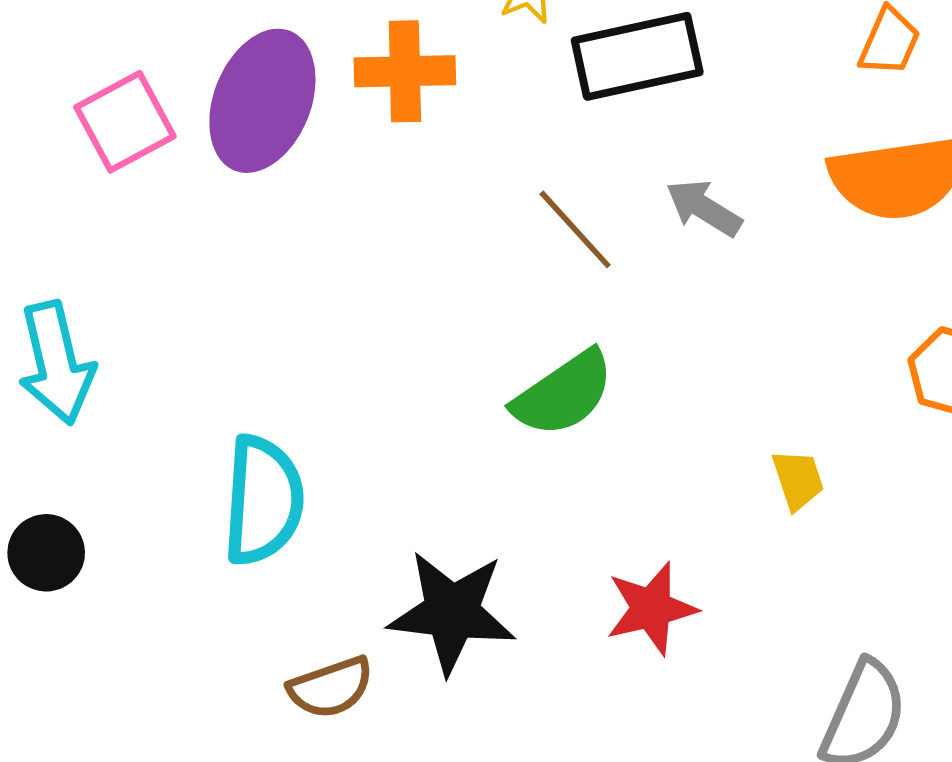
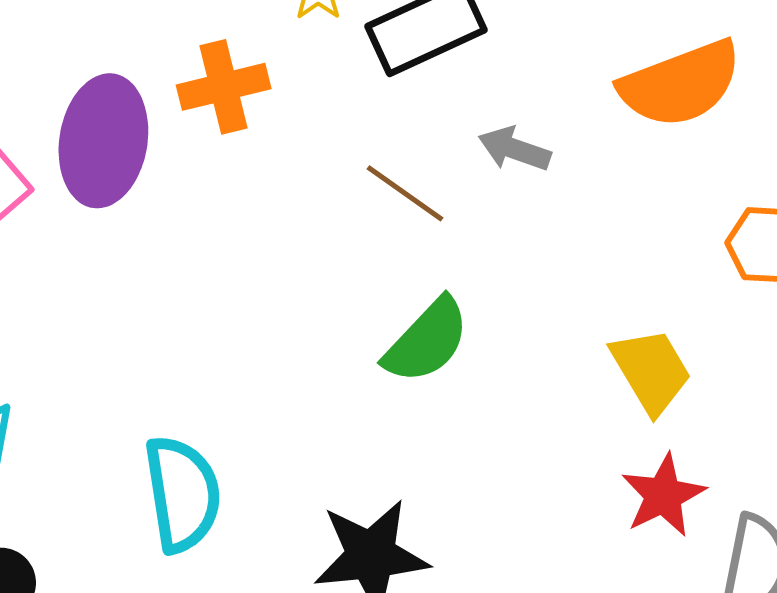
yellow trapezoid: (798, 480) -> (651, 371), size x1.6
red star: (651, 608) -> (663, 495), moved

